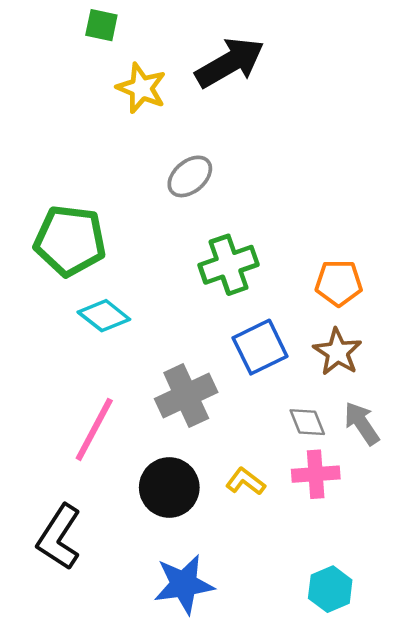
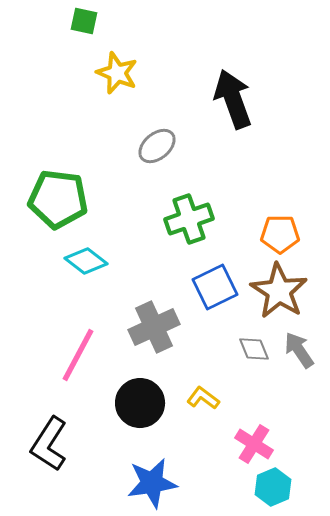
black arrow: (230, 63) -> (233, 99), moved, turned -80
brown star: (337, 352) -> (279, 291), size x1.4
pink cross: (316, 474) -> (254, 444), moved, turned 36

